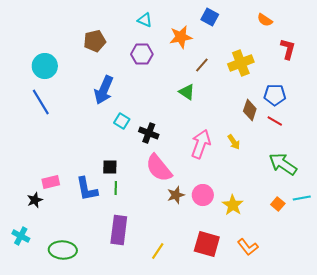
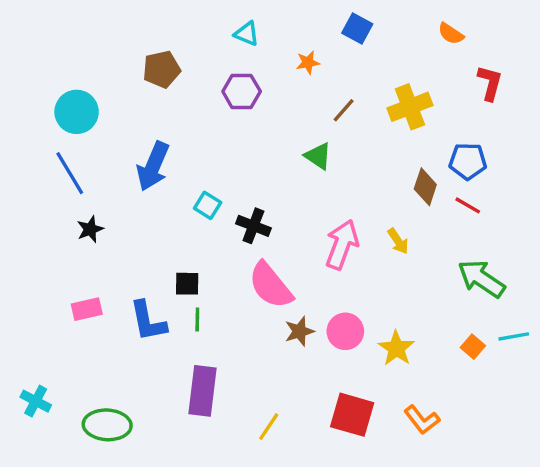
orange star: (181, 37) -> (308, 63), size x0.6
blue arrow: (104, 90) -> (153, 166), moved
black star: (35, 200) -> (90, 229), moved

